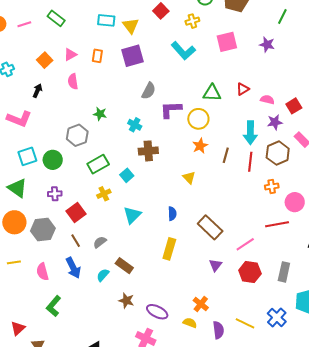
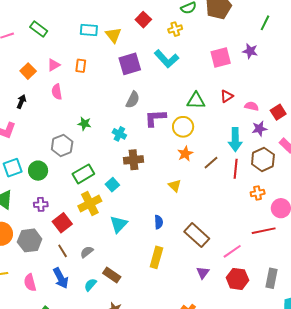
pink square: (227, 42) -> (221, 58), moved
purple square: (132, 56) -> (130, 64), moved
brown line: (226, 155) -> (211, 163), turned 35
yellow cross: (104, 194) -> (90, 204), size x1.6

